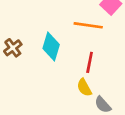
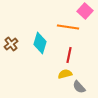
yellow semicircle: (84, 88) -> (65, 74), turned 104

